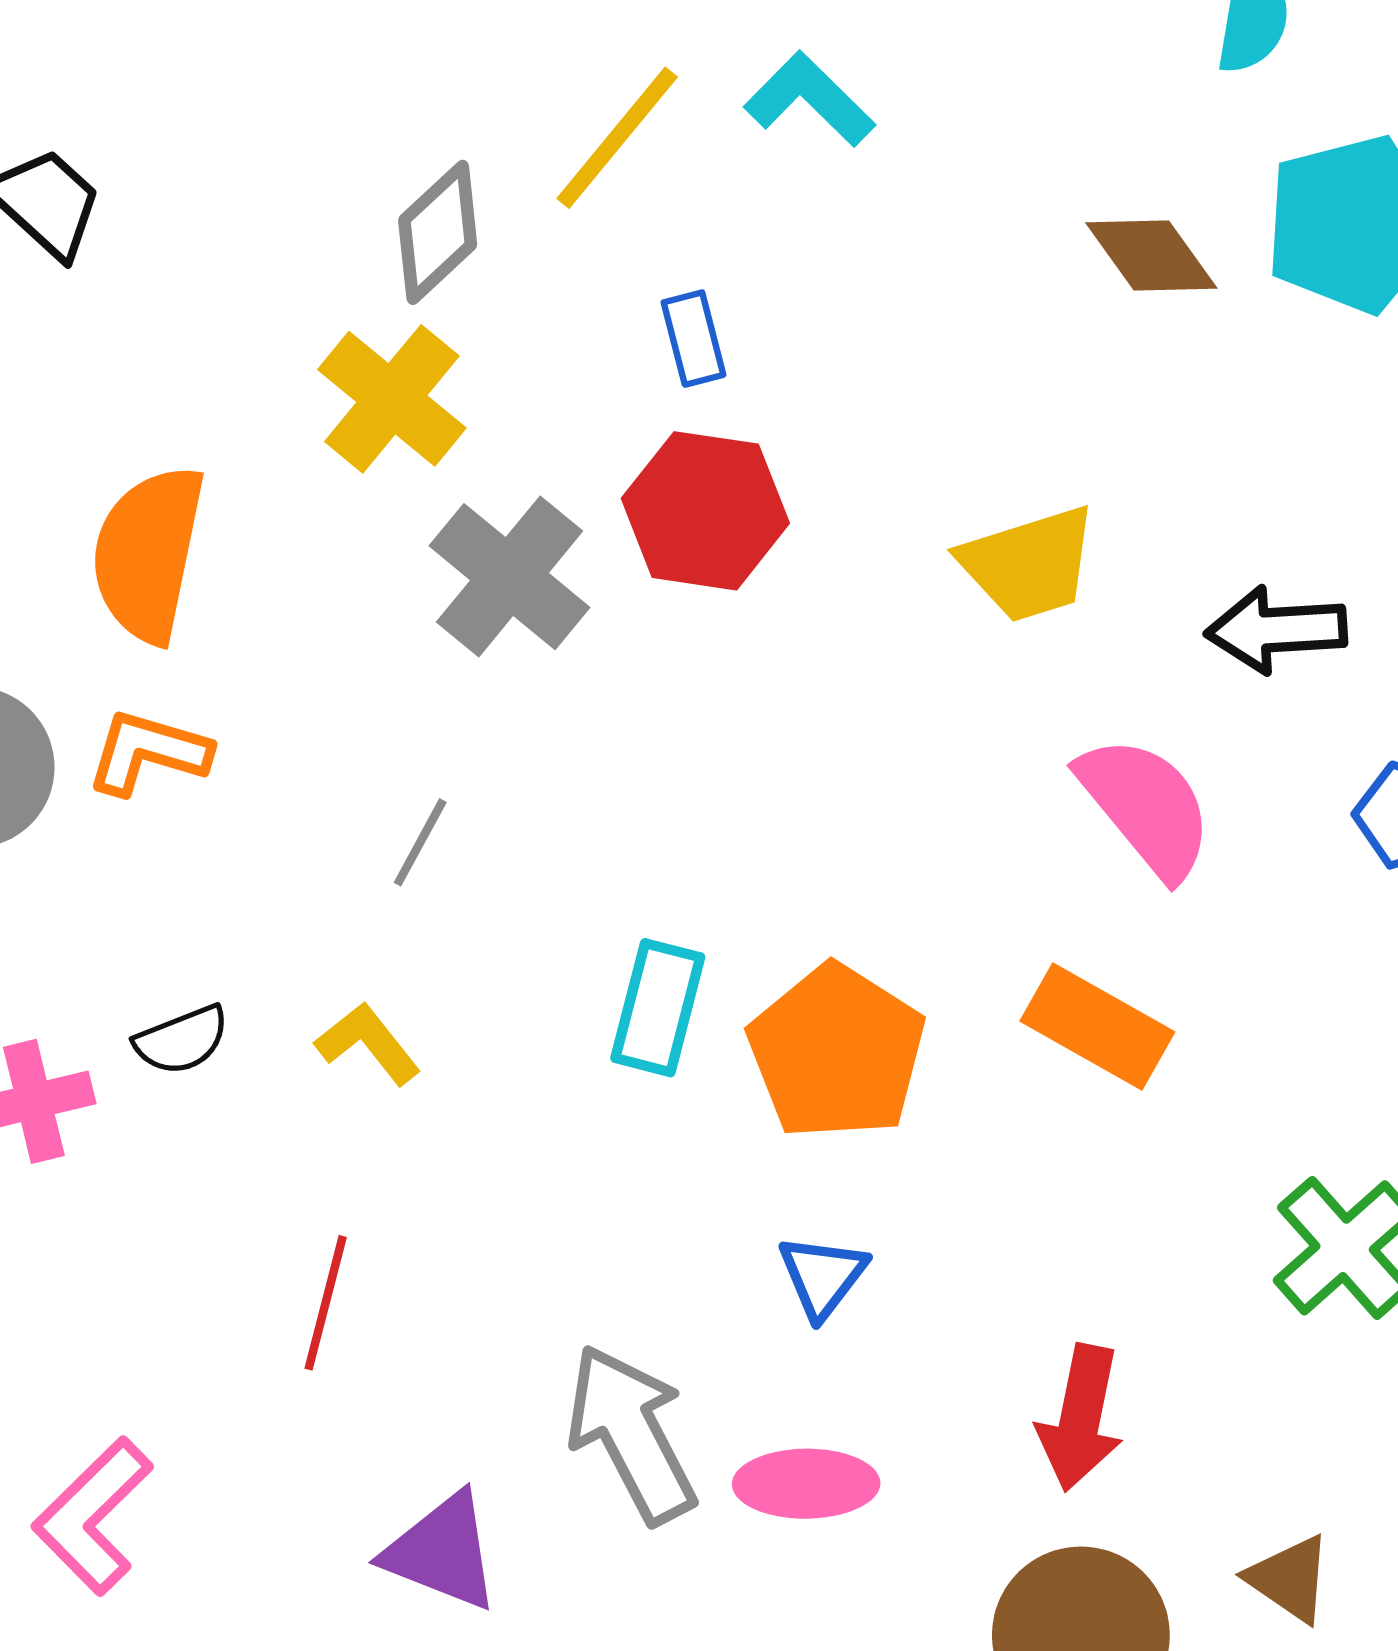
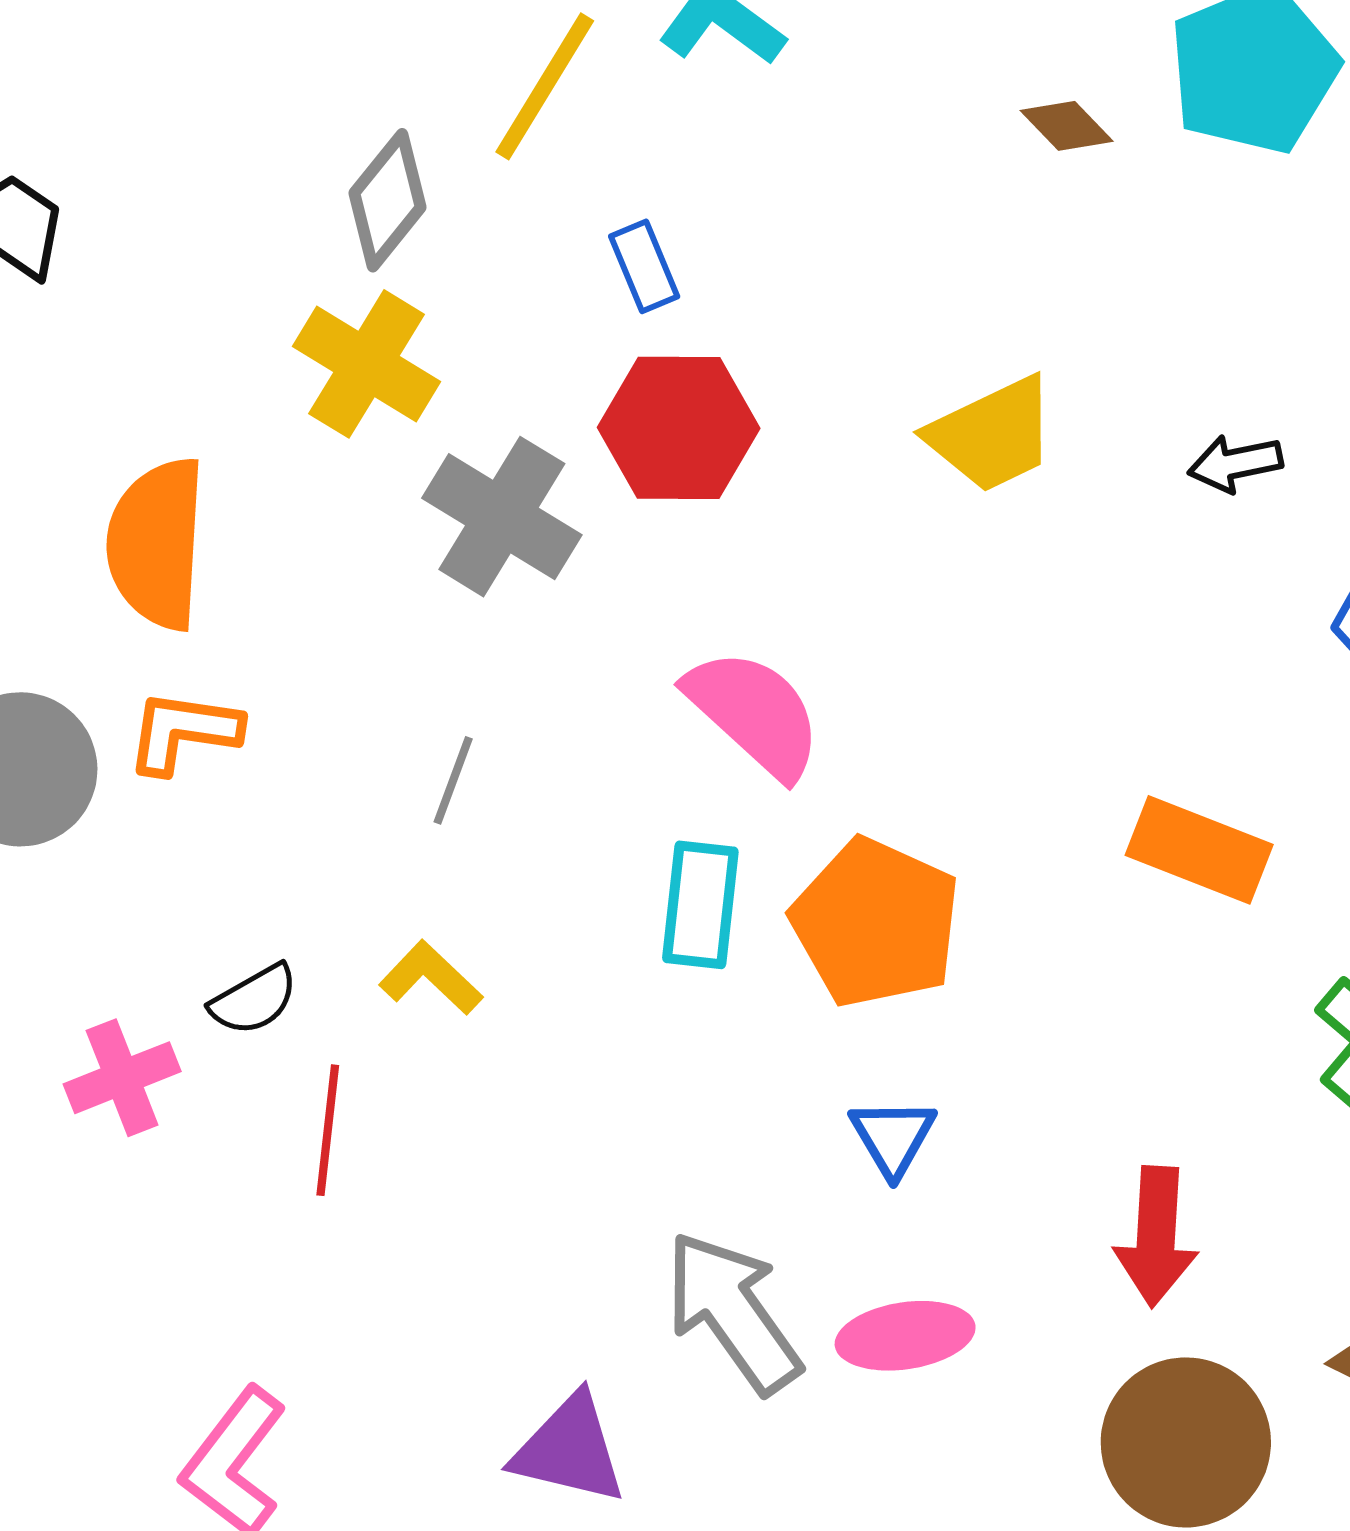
brown diamond: (1151, 256) -> (1067, 126), size x0.7
black arrow: (1276, 630) -> (1235, 463), size x0.7
pink semicircle: (1146, 807) -> (754, 713), moved
orange rectangle: (1097, 1026) -> (1199, 850), moved
red line: (326, 1303) -> (328, 1130), moved

